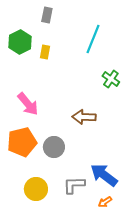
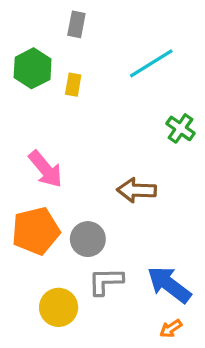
cyan line: (93, 39) -> (151, 63), turned 36
gray L-shape: (74, 185) -> (106, 281), moved

